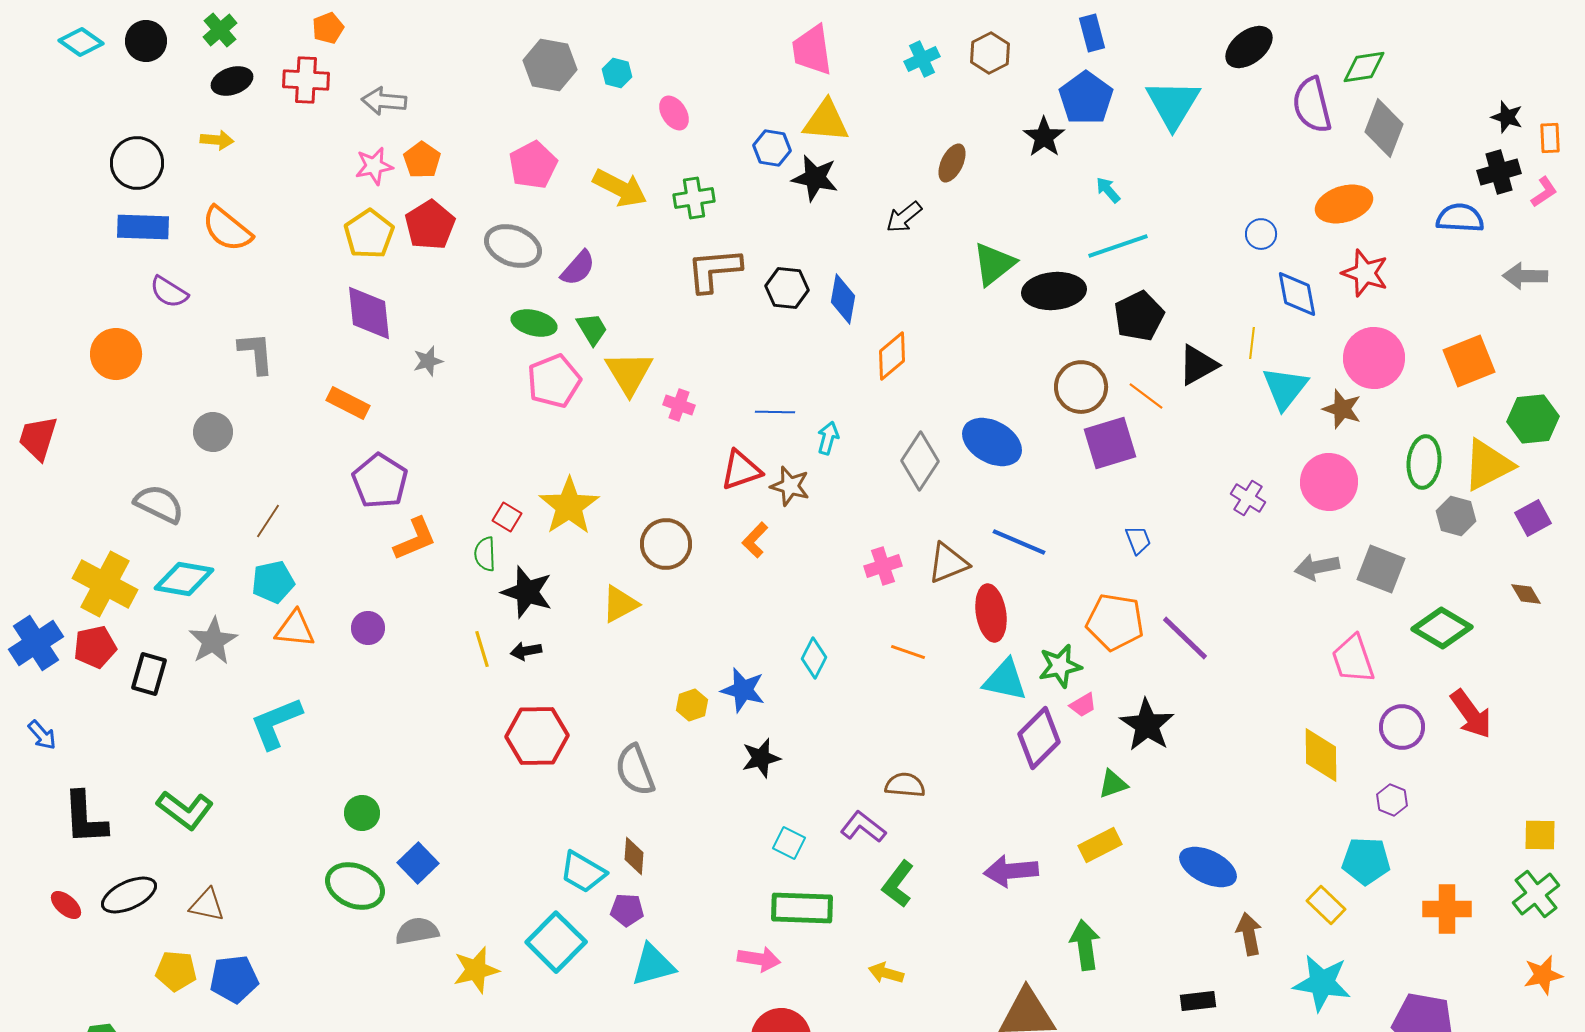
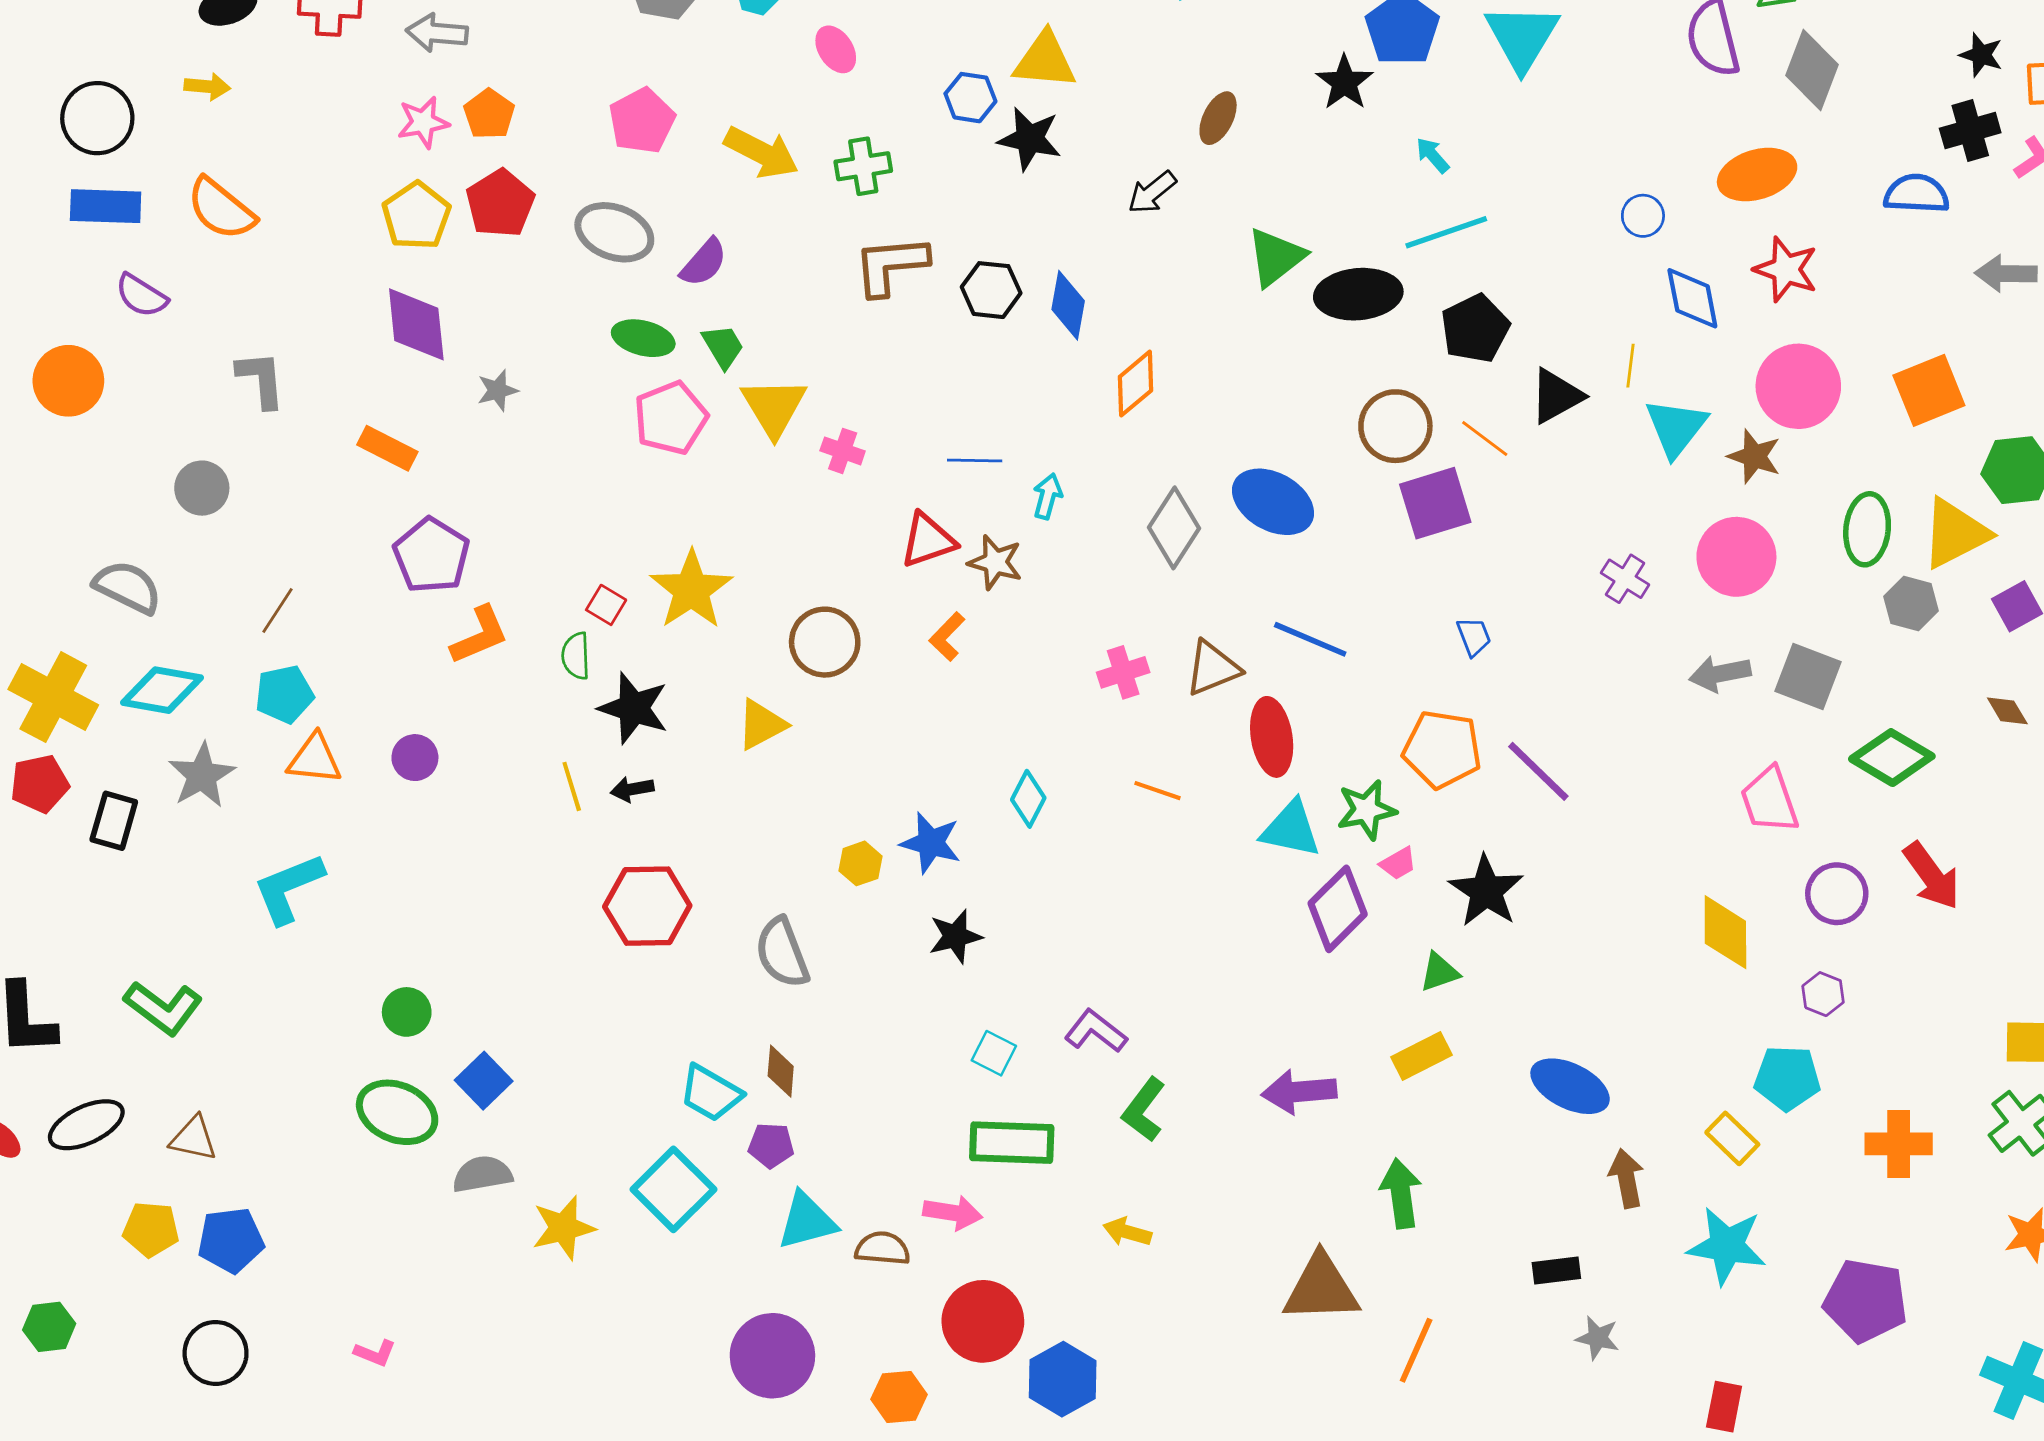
brown semicircle: (905, 785) -> (882, 1248), moved

